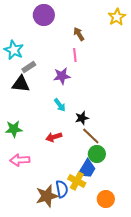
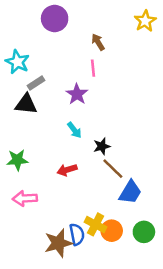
purple star: (62, 76) -> (77, 94), turned -30
green circle: (97, 154) -> (144, 232), moved
blue trapezoid: (87, 169) -> (130, 192), moved
orange circle: (106, 199) -> (112, 231), moved

